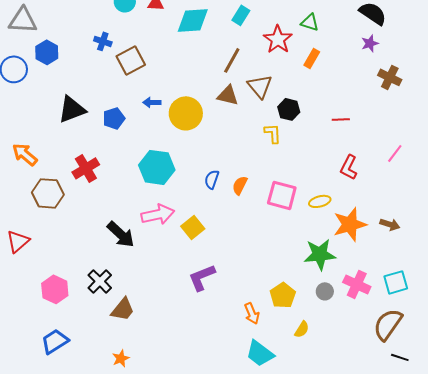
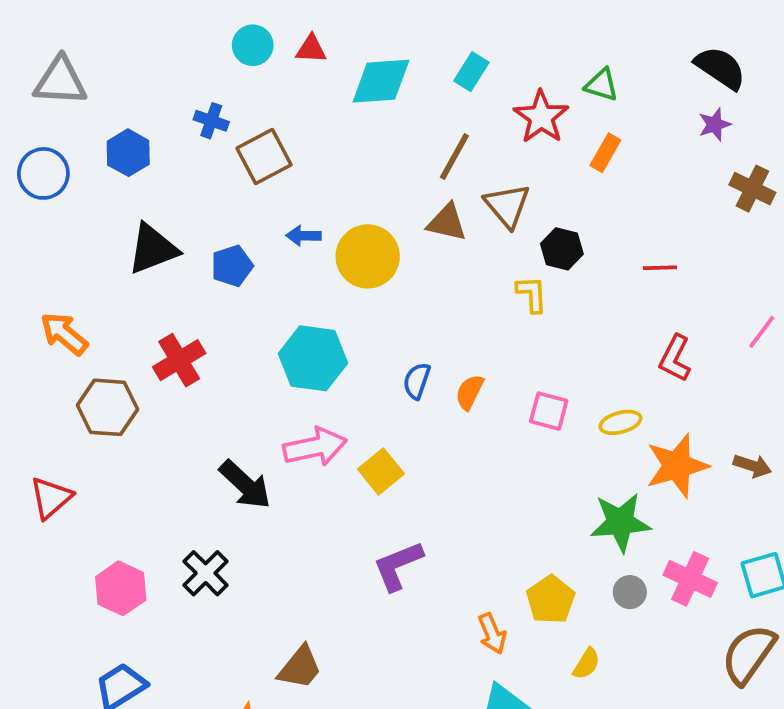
blue hexagon: (47, 52) -> (128, 153), moved
pink square: (282, 195) -> (549, 411), size x0.7
brown trapezoid: (123, 309) -> (300, 668), moved

